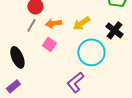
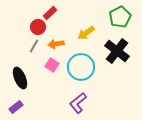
yellow arrow: (81, 23) -> (86, 33), moved
black cross: (114, 30) -> (117, 51), size x1.4
cyan circle: (91, 52) -> (81, 67), moved

